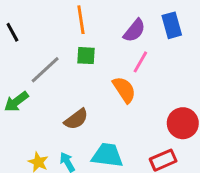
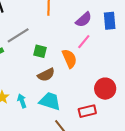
green square: (86, 56) -> (40, 51), moved
brown semicircle: (76, 119) -> (46, 75), moved

